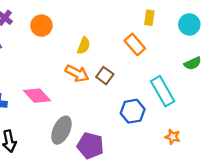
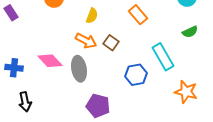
gray ellipse: (61, 130) -> (79, 69), moved, turned -35
orange star: (173, 137) -> (186, 92), moved, size x1.6

